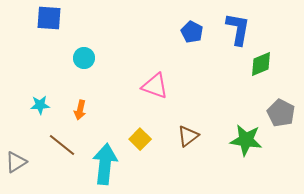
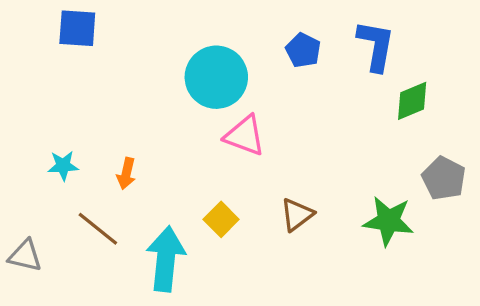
cyan circle: (84, 58) -> (216, 77), moved, size x1.8
gray triangle: (16, 162) -> (25, 256), turned 45

